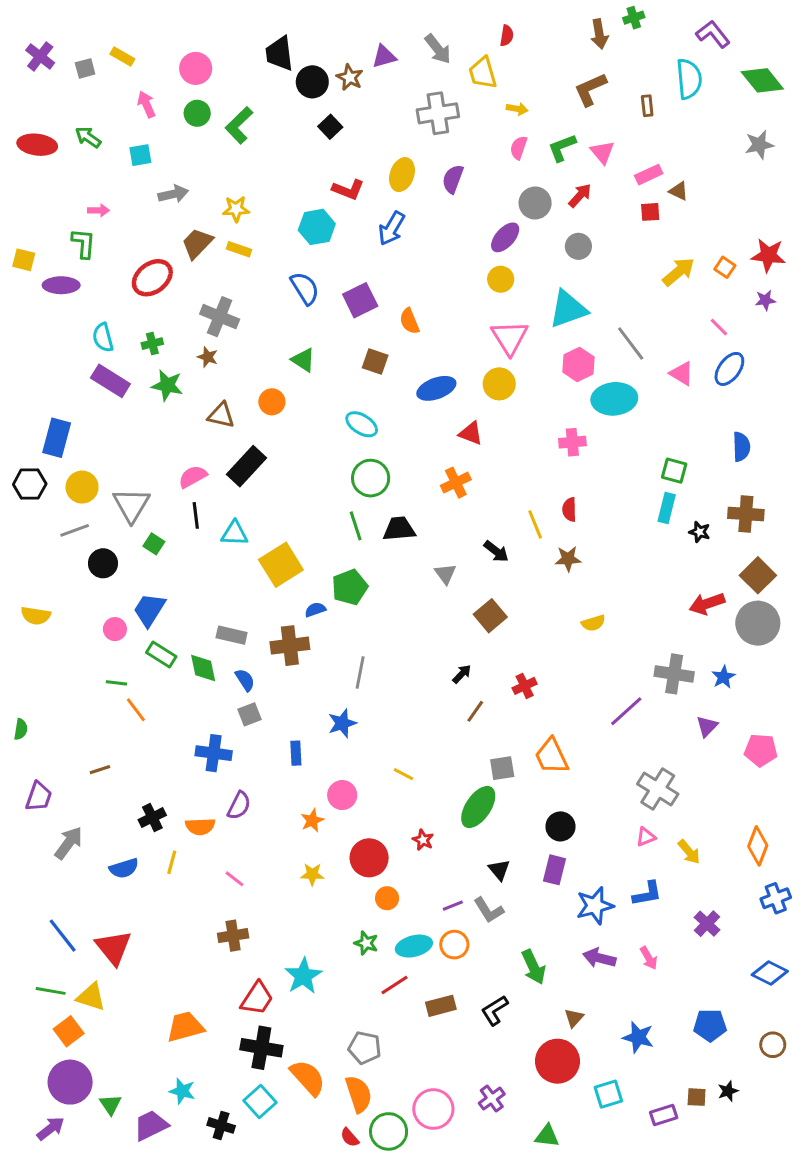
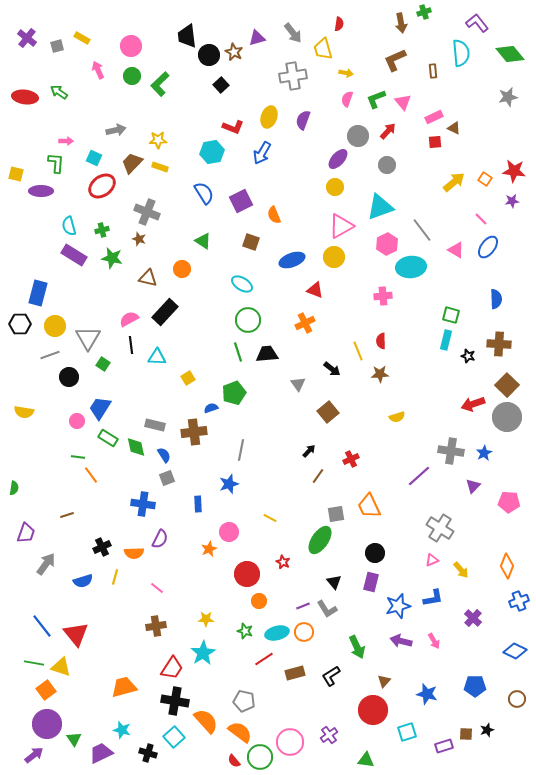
cyan square: (140, 155) -> (94, 158), moved, turned 35
pink triangle: (510, 338) -> (341, 226), turned 32
yellow square: (281, 565) -> (188, 378), size x0.5
yellow star: (312, 874) -> (206, 619), moved
orange semicircle: (359, 1094) -> (240, 732), turned -35

